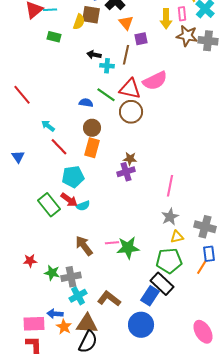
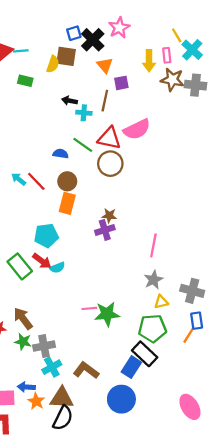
red line: (59, 147) -> (36, 181), moved
brown arrow: (84, 246) -> (23, 318), moved

